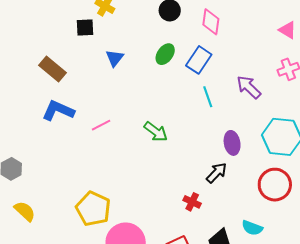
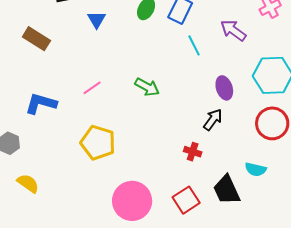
blue L-shape: (58, 111) -> (41, 104), moved
yellow pentagon: (93, 209) -> (98, 143), moved

